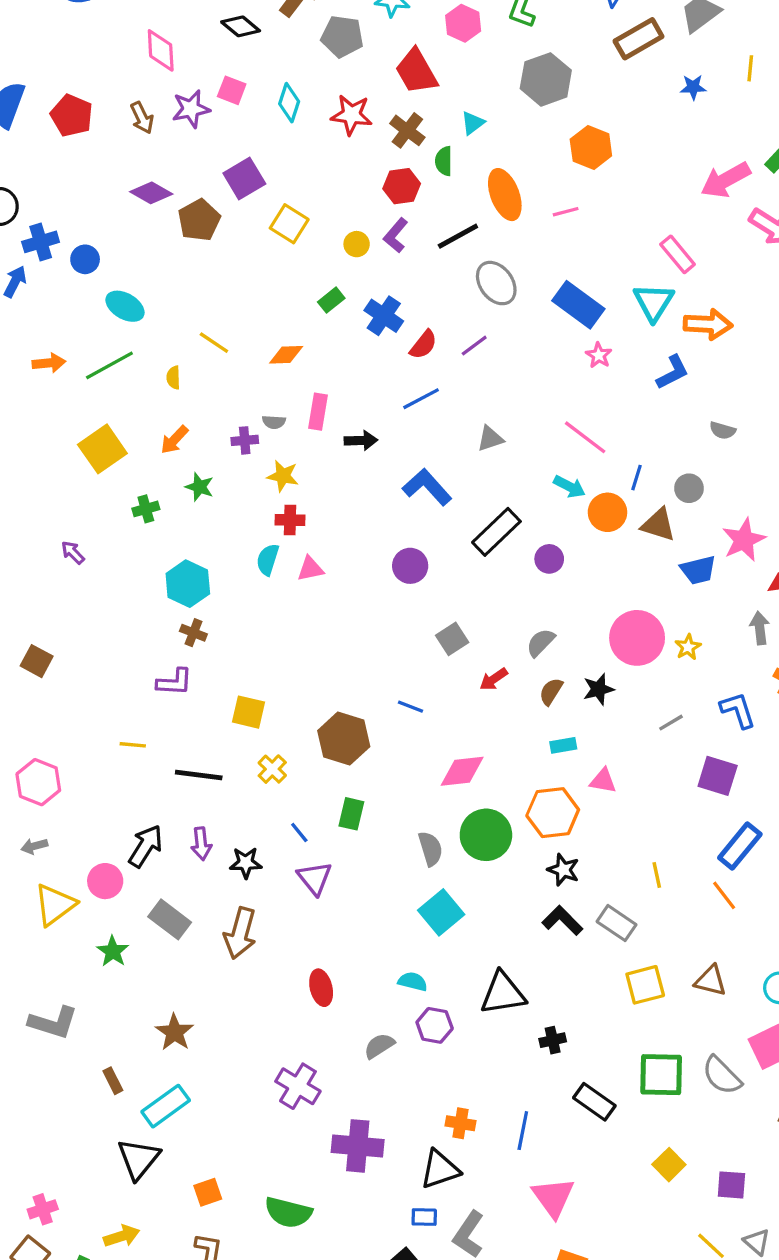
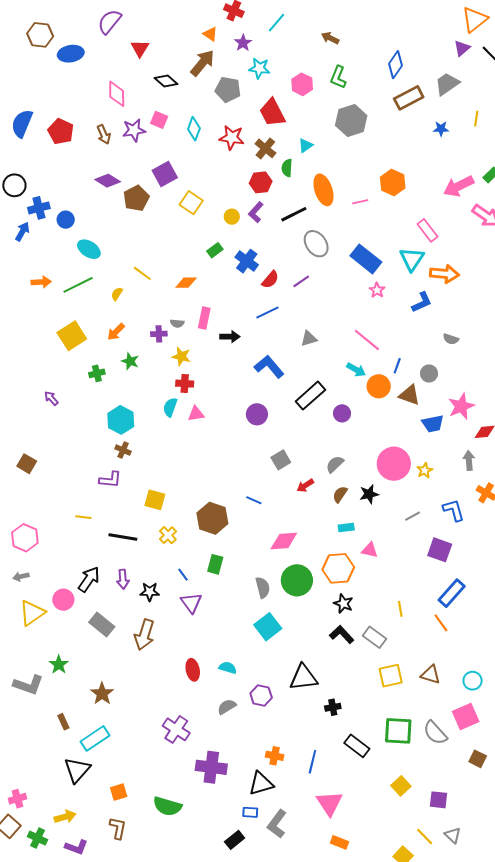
orange hexagon: (591, 148) -> (393, 183), moved
yellow semicircle: (173, 378) -> (117, 294), turned 32
green star: (113, 951) -> (59, 665), moved
cyan semicircle: (413, 982) -> (228, 668), moved

